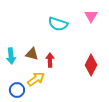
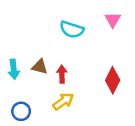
yellow arrow: (36, 79) -> (63, 101), moved

